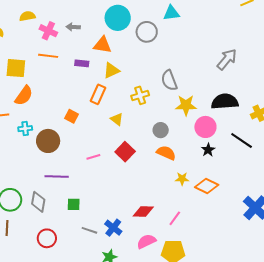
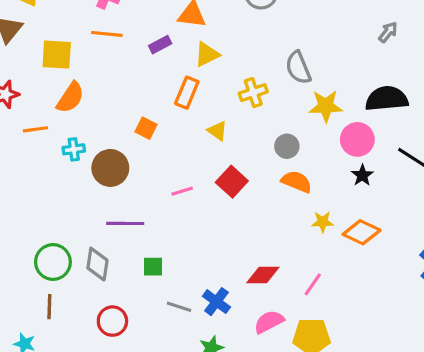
gray arrow: (227, 59) -> (388, 32), size x0.6
purple rectangle: (82, 63) -> (160, 45), turned -32

